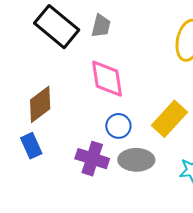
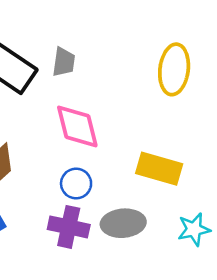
yellow rectangle: (169, 119) -> (159, 169), turned 69
blue circle: (118, 126) -> (76, 184), moved

